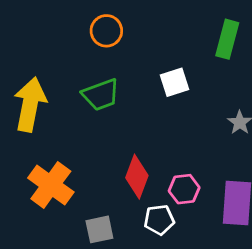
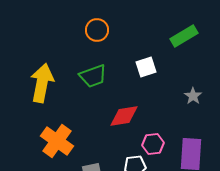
green rectangle: (227, 39) -> (184, 36), turned 44
red diamond: (137, 177) -> (124, 116), moved, turned 60

